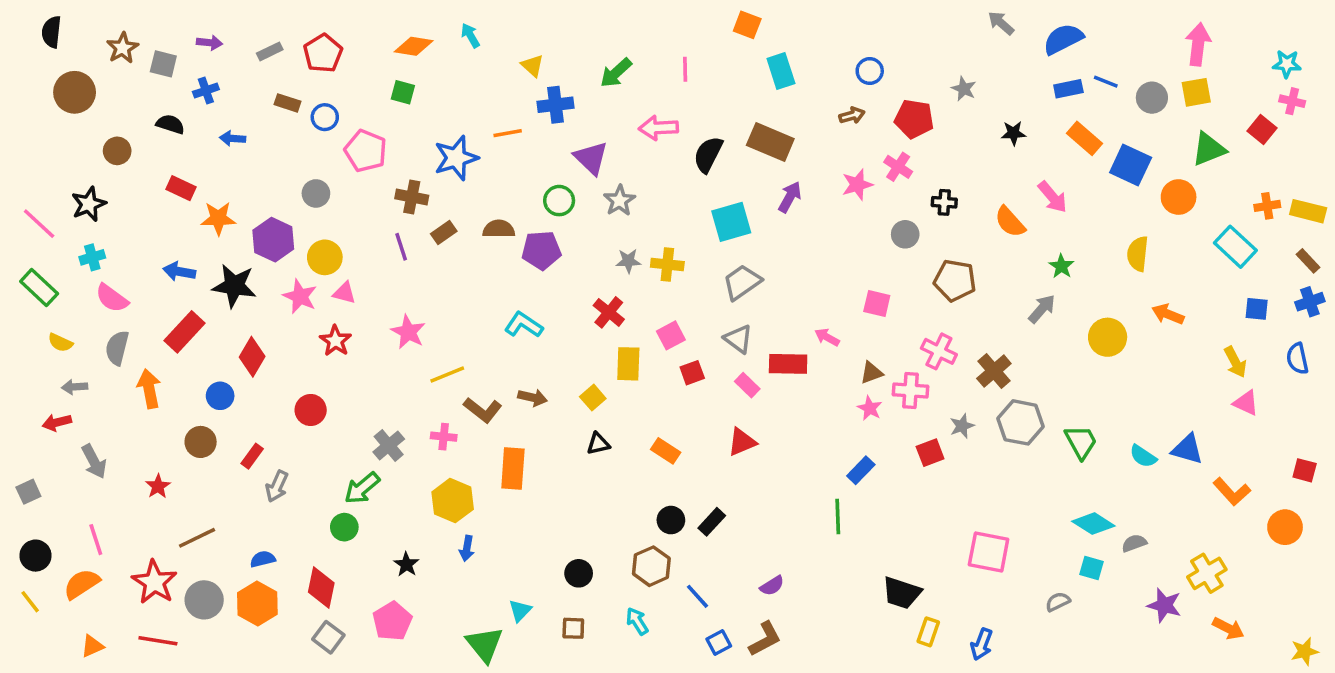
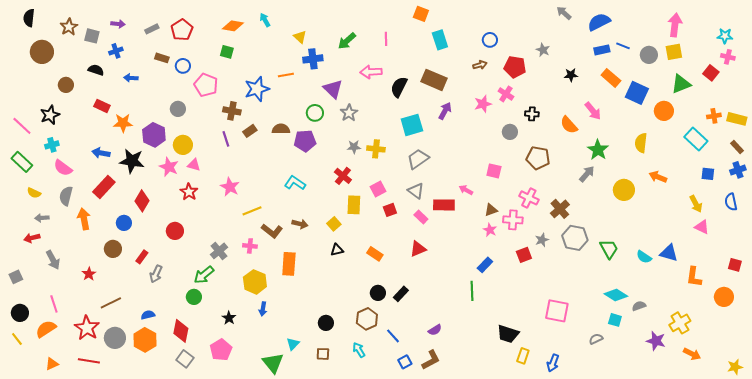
green star: (1061, 266) -> (598, 150), size x1.5
orange L-shape: (1232, 492) -> (694, 277), turned 50

